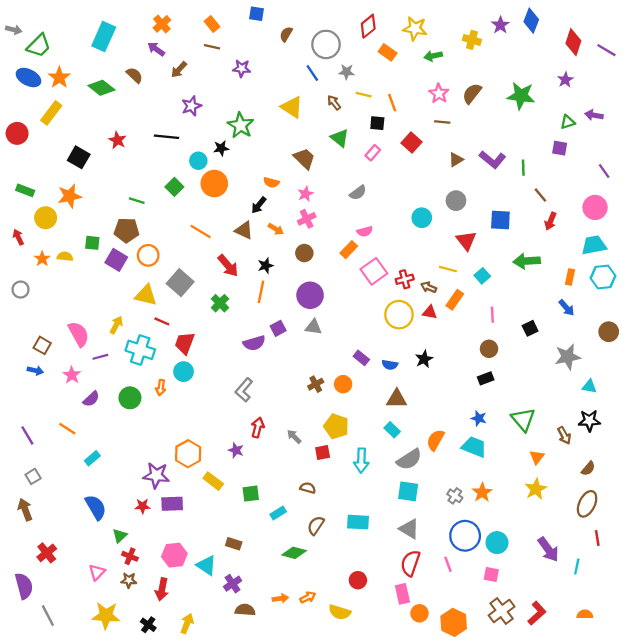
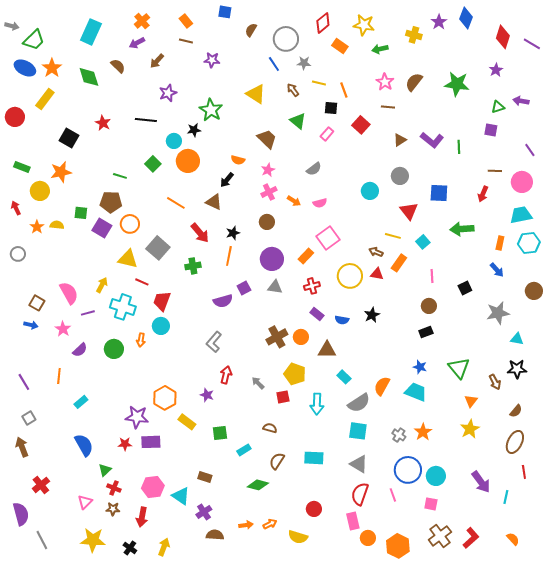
purple arrow: (156, 49) -> (137, 43), turned -63
green diamond: (101, 88) -> (89, 77), turned 35
brown line: (540, 195) -> (495, 171), moved, turned -48
orange arrow: (276, 229) -> (294, 201), moved
orange rectangle: (349, 250) -> (306, 256), moved
red cross: (405, 279) -> (312, 286), moved
green cross: (220, 303) -> (193, 266), turned 35
brown cross: (316, 384) -> (277, 337), size x1.5
brown triangle: (397, 399) -> (327, 350), moved
orange line: (67, 429) -> (59, 376), turned 63
orange semicircle: (585, 614) -> (513, 539), turned 48

